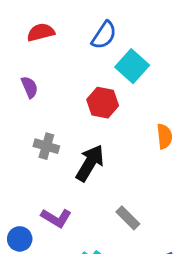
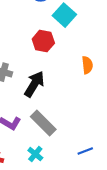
gray rectangle: (128, 218) -> (43, 123), moved, size x1.5

